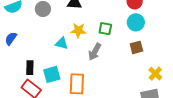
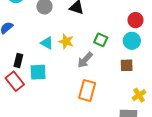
yellow star: (78, 30) -> (66, 41), moved
cyan triangle: (62, 43) -> (47, 43), moved
orange rectangle: (77, 84) -> (87, 90), moved

